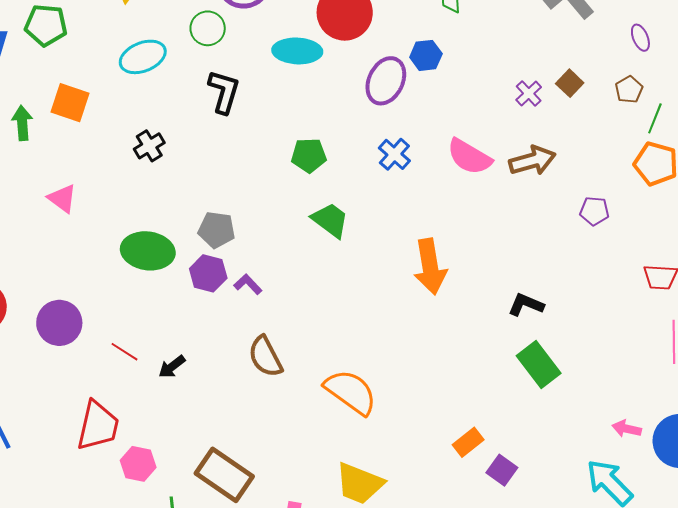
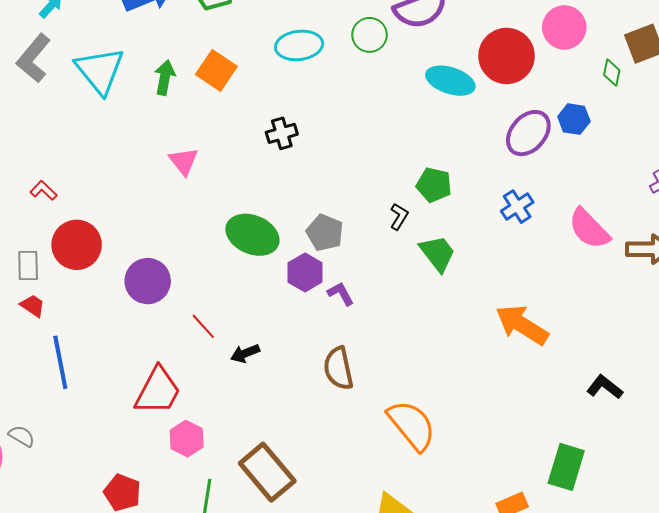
black L-shape: (224, 92) -> (399, 217), moved, size x0.6
orange arrow: (430, 267) -> (522, 325), turned 116
green rectangle: (539, 364) -> (566, 467), moved, turned 39

